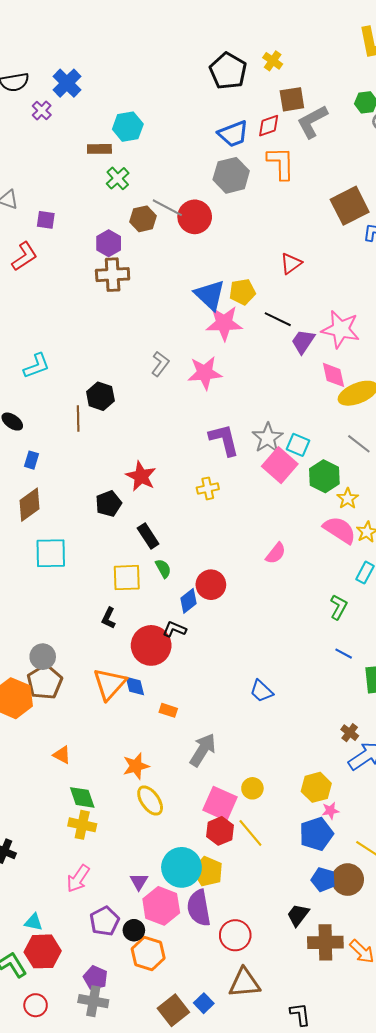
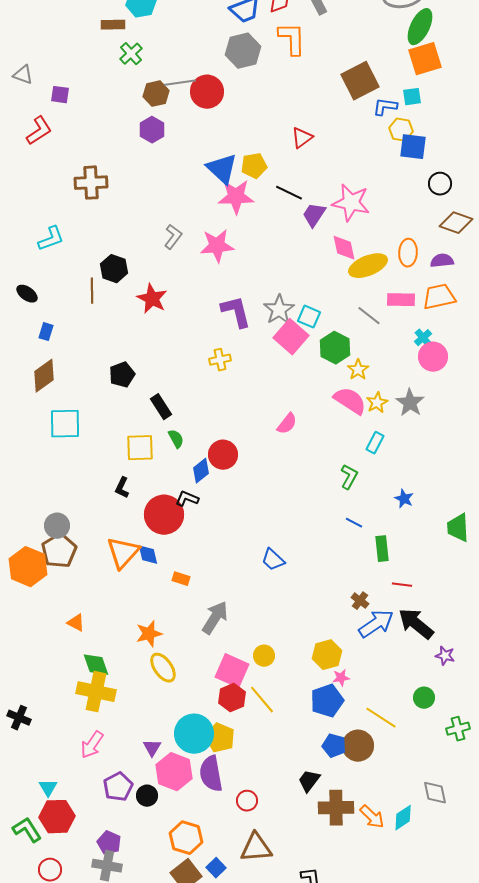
gray line: (167, 208) -> (180, 83), turned -36
purple hexagon: (109, 243) -> (152, 130), moved
brown cross: (113, 275) -> (91, 183), moved
red star: (141, 476) -> (152, 299), moved
yellow cross: (82, 825) -> (96, 692), size x1.4
cyan triangle: (34, 922) -> (48, 788), turned 48
red circle: (235, 935) -> (247, 801), size x0.7
orange hexagon: (148, 954) -> (186, 838), moved

